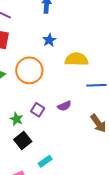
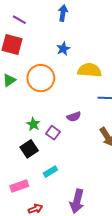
purple square: (38, 110) -> (53, 133), moved
green star: (16, 119) -> (33, 124), moved

